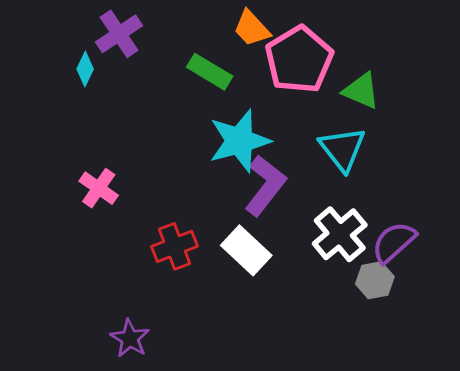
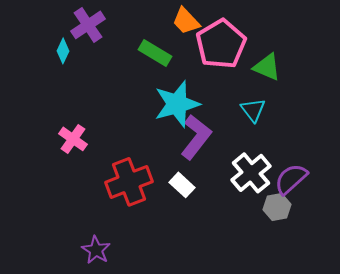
cyan triangle: (342, 149) -> (253, 110), size x0.7
red cross: (175, 246) -> (129, 182), size x1.4
white rectangle: (246, 250) -> (182, 185), size x0.7

